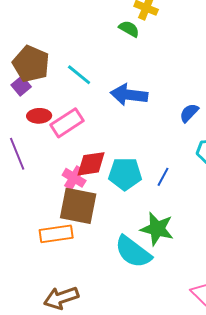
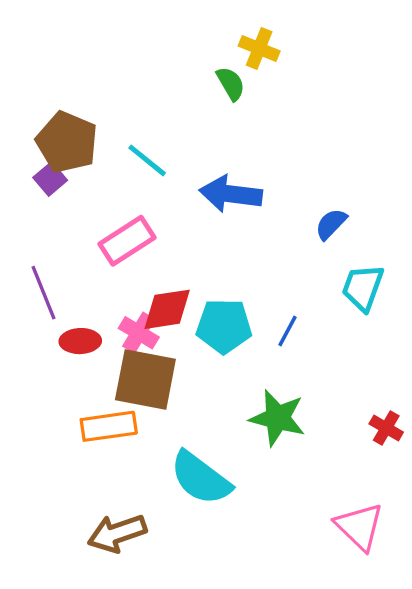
green semicircle: (129, 29) -> (231, 84), turned 30
red ellipse: (39, 116) -> (80, 341), moved
cyan semicircle: (133, 252) -> (201, 478), moved

